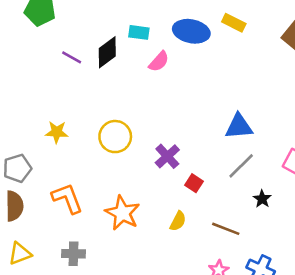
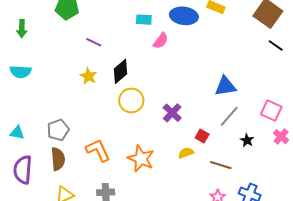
black diamond: (107, 52) -> (121, 71), moved
yellow star: (57, 132) -> (88, 76), moved, turned 30
red square: (194, 183) -> (202, 136), moved
yellow semicircle: (178, 221) -> (186, 153), moved, turned -133

